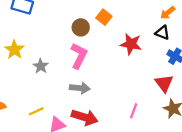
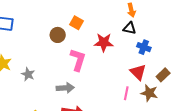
orange arrow: (168, 13) -> (131, 10), turned -56
pink L-shape: (79, 56) -> (78, 60), moved
pink line: (134, 111) -> (126, 93), moved

